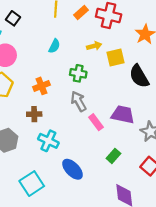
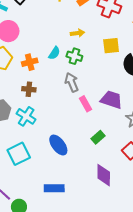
cyan semicircle: (54, 46) -> (54, 53), moved
yellow arrow: (94, 46) -> (77, 33), moved
orange cross: (41, 86) -> (30, 62), moved
cyan cross: (48, 141) -> (26, 116), moved

